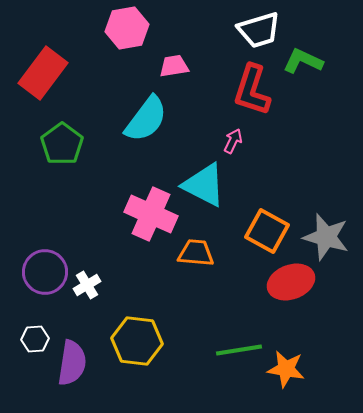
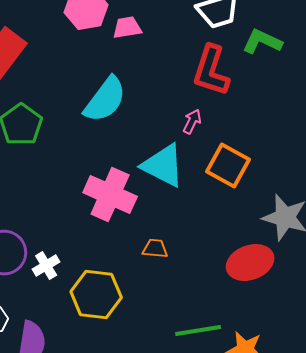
pink trapezoid: (174, 66) -> (127, 28), moved
orange square: (267, 231) -> (228, 166), moved
orange trapezoid: (196, 253) -> (155, 249), moved, size x0.7
yellow hexagon: (137, 341) -> (96, 295), moved

